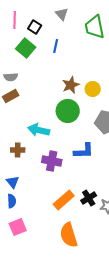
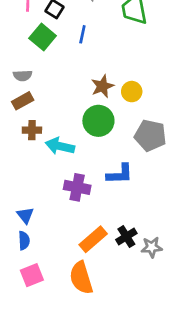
brown cross: (18, 150) -> (32, 130), moved
orange semicircle: (69, 235) -> (81, 278), moved

